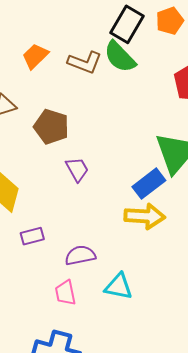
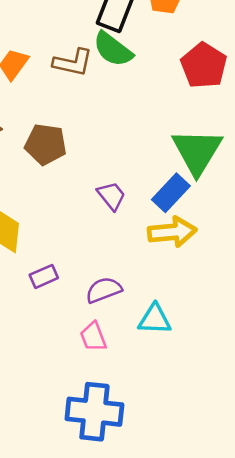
purple trapezoid: (77, 169) -> (111, 196), moved

